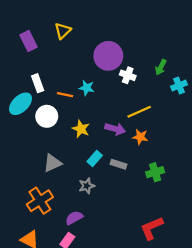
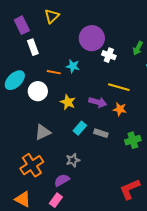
white rectangle: (38, 83) -> (33, 47), moved
yellow line: (139, 112) -> (119, 87), turned 40
gray star: (87, 186) -> (73, 160), moved

